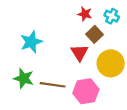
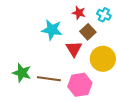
cyan star: (31, 42) -> (52, 30), moved, turned 30

